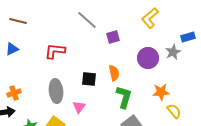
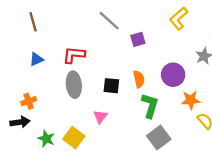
brown line: (18, 21) -> (33, 22), turned 60
blue triangle: (12, 49) -> (36, 59), moved
purple circle: (148, 58) -> (173, 75), moved
gray ellipse: (56, 91) -> (74, 85), moved

